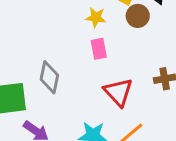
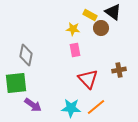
gray diamond: (49, 77) -> (26, 55), moved

